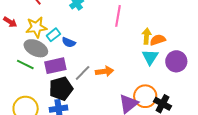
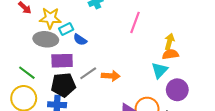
yellow arrow: (147, 36) -> (169, 42), moved
gray ellipse: (36, 48) -> (46, 39), turned -30
purple circle: (176, 61) -> (177, 90), moved
green line: (25, 65) -> (27, 73), moved

